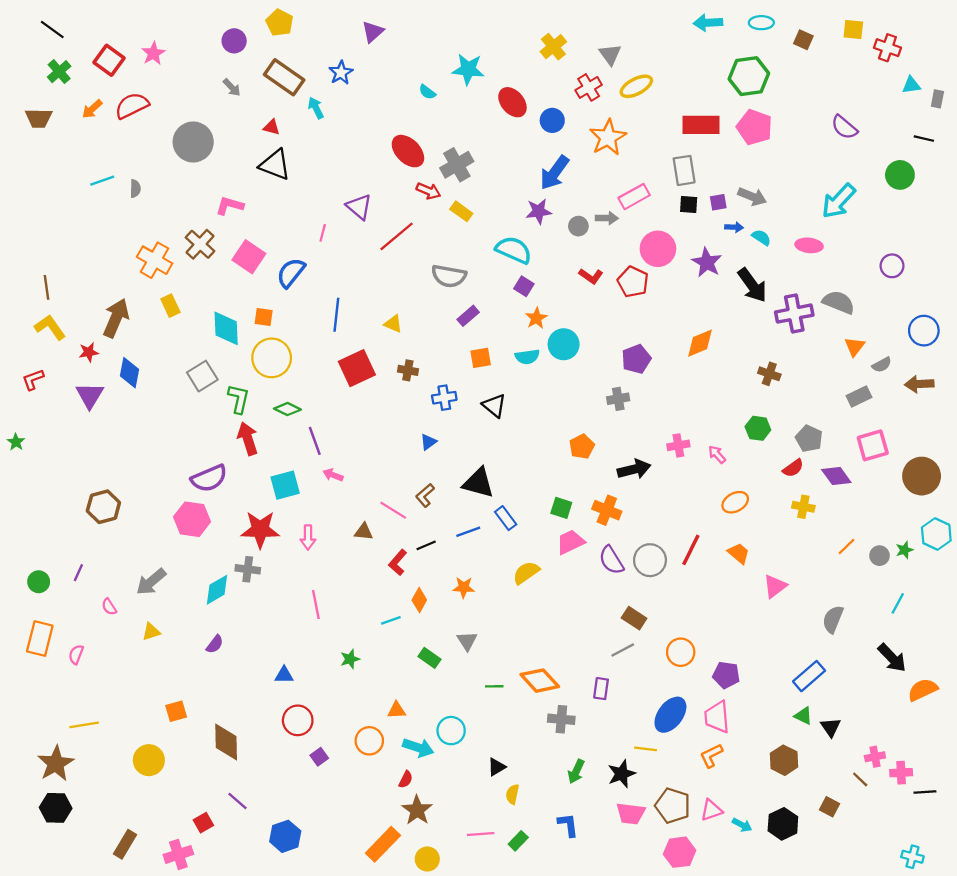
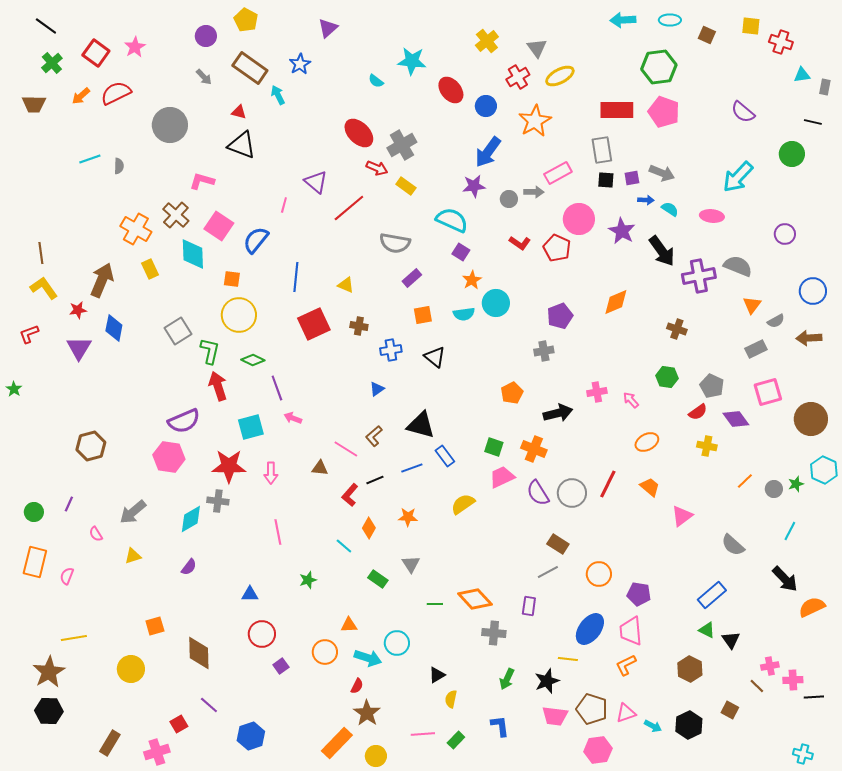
cyan diamond: (226, 328) -> (193, 254), moved
gray semicircle: (833, 619) -> (733, 545), turned -70
cyan line: (391, 620) -> (344, 546), turned 60

